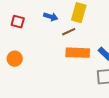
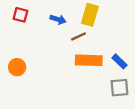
red square: (18, 22) -> (20, 15), moved

